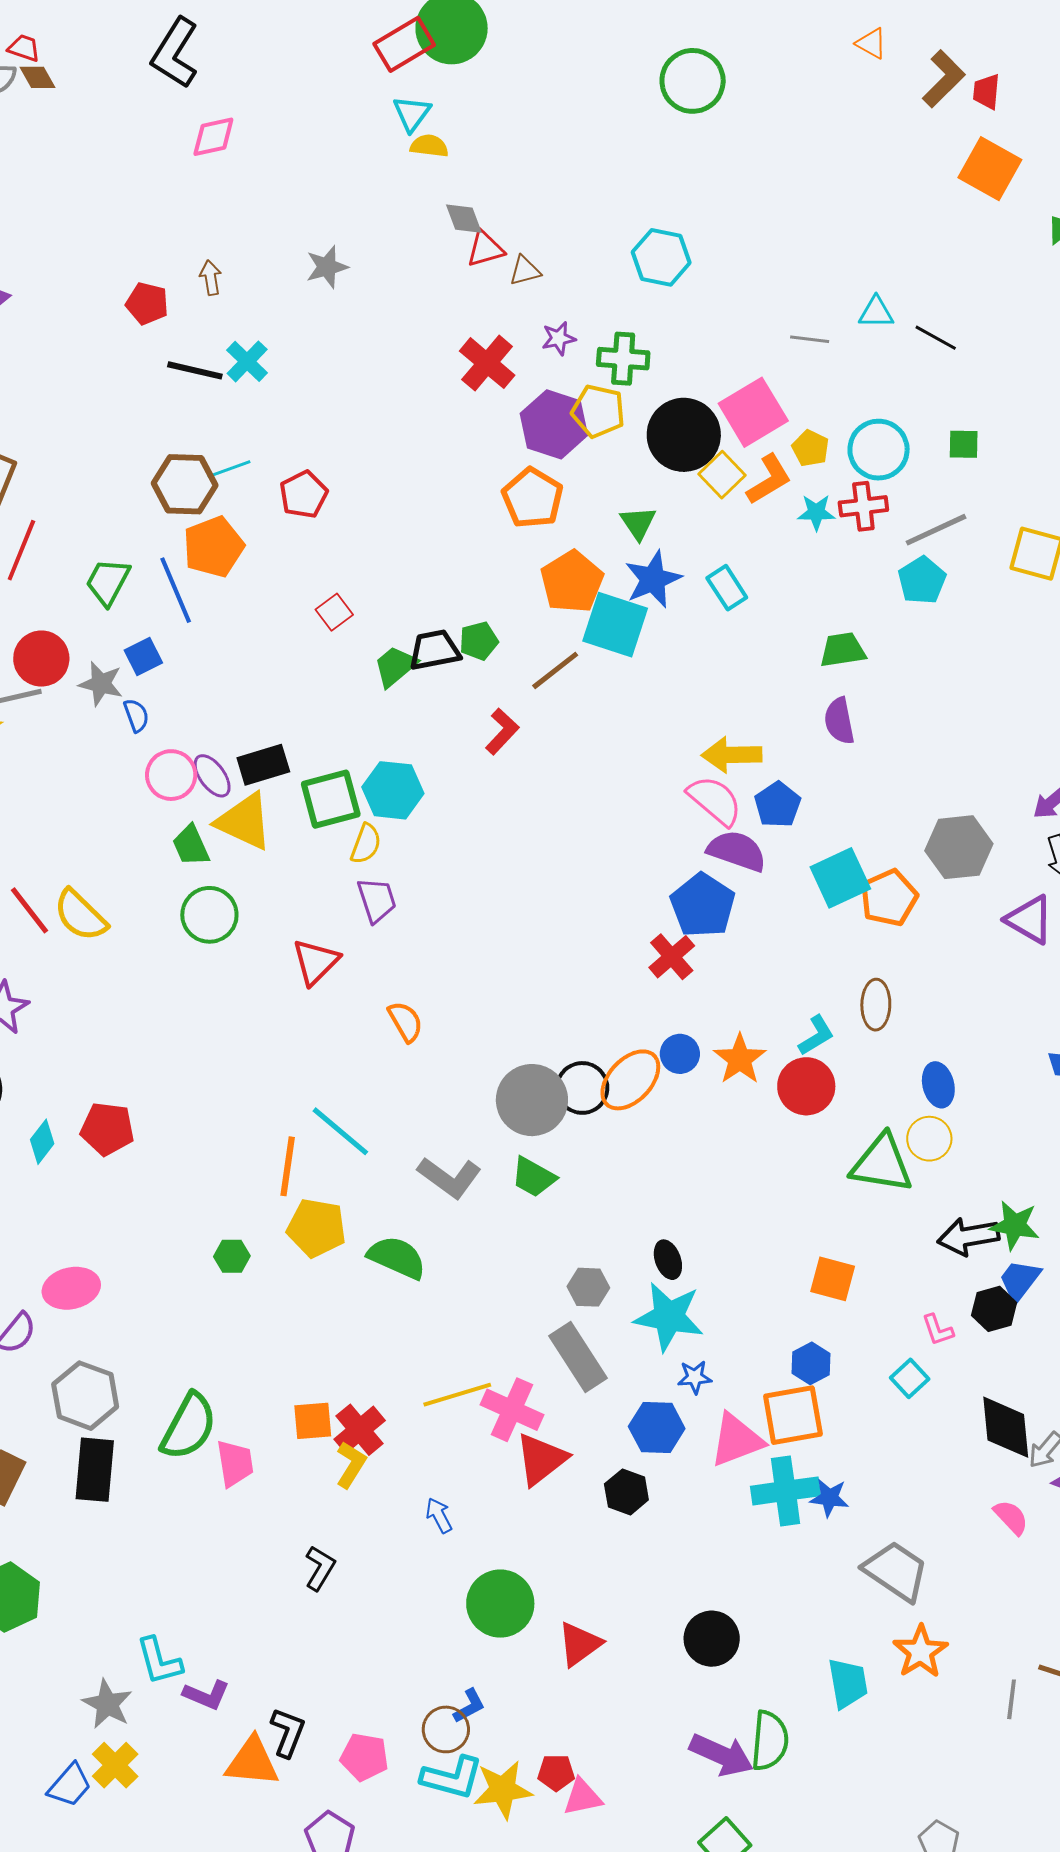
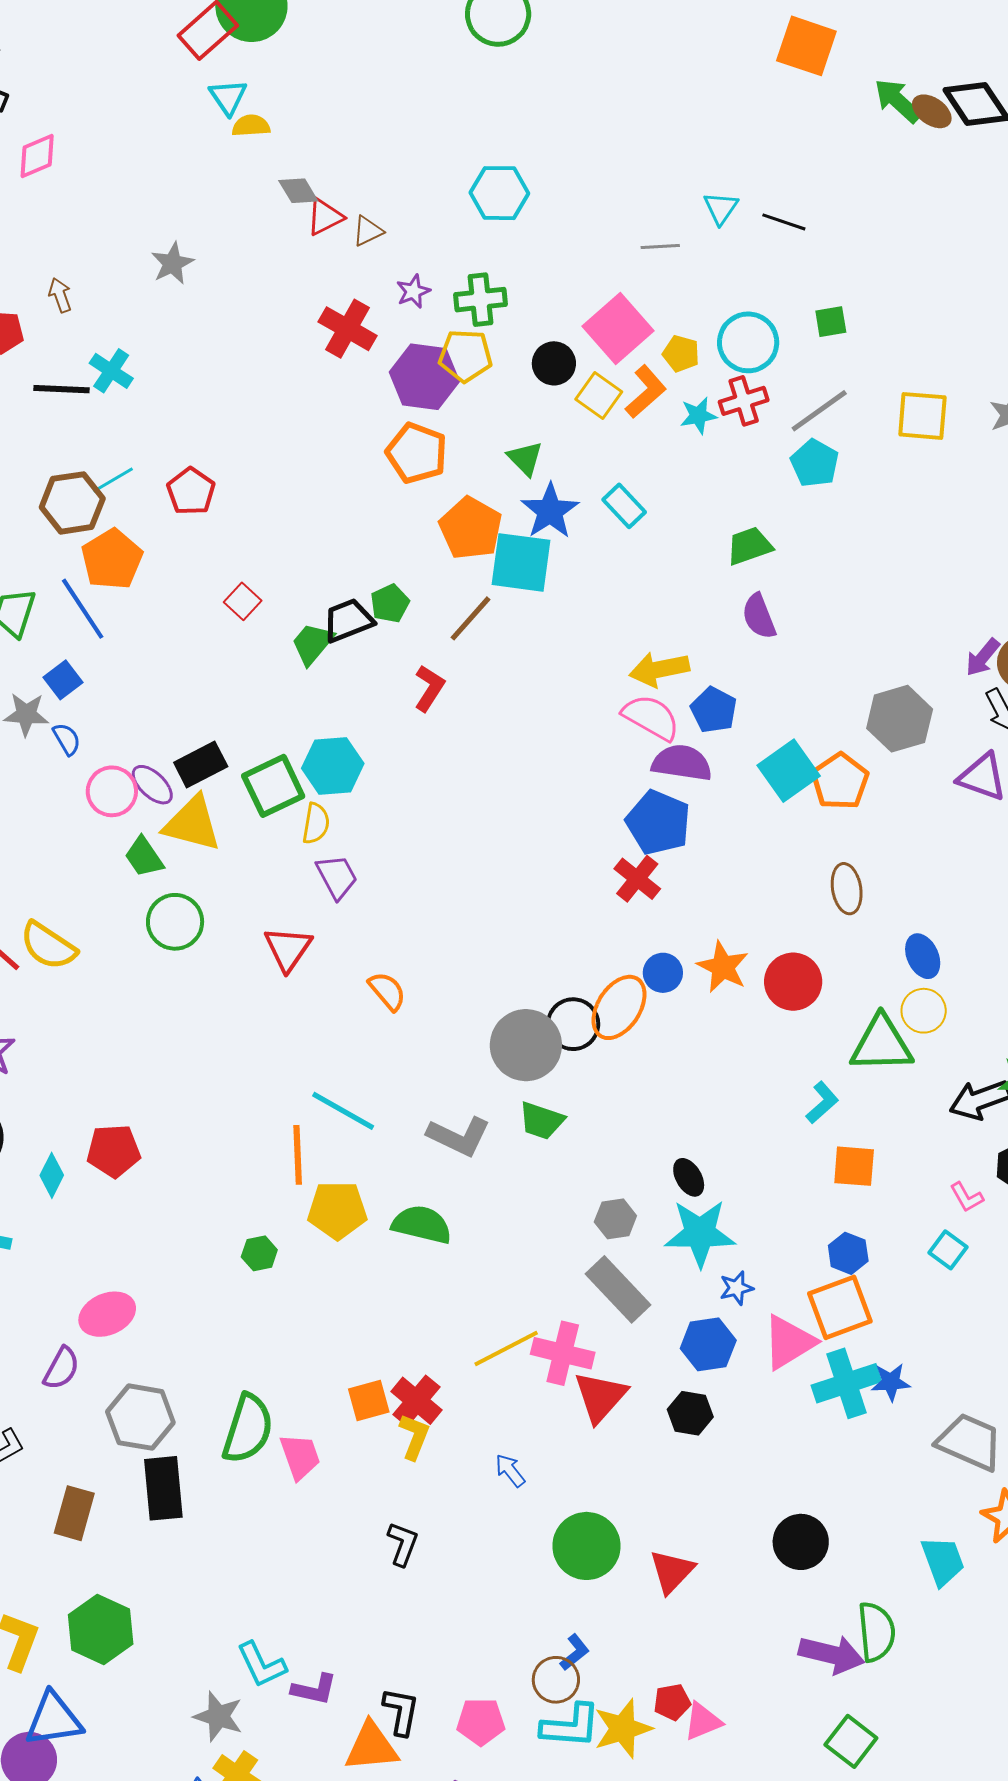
cyan triangle: (876, 312) -> (721, 208), turned -45
black circle: (684, 435) -> (554, 363), size x0.6
cyan L-shape: (816, 1035) -> (822, 1103), moved

